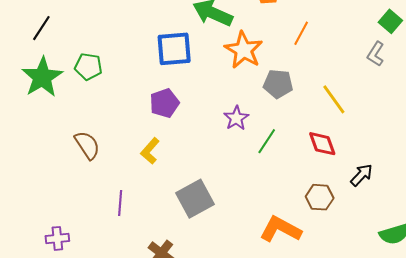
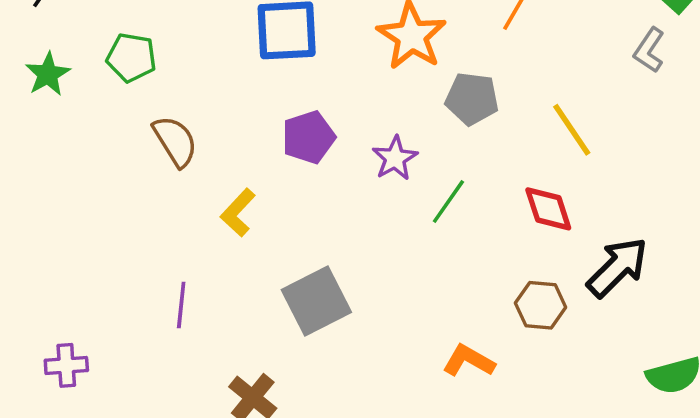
green star: (42, 77) -> (48, 74), size x0.6
purple pentagon: (164, 103) -> (309, 137), moved
brown semicircle: (87, 145) -> (175, 141), moved
black arrow: (362, 175) -> (617, 267), size x1.5
orange L-shape: (281, 229) -> (469, 361), size x0.7

